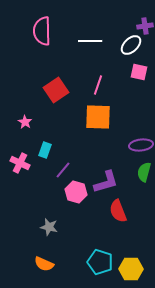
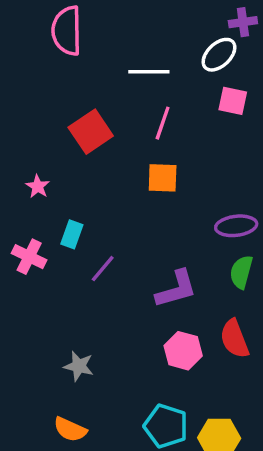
white line: (90, 41) -> (149, 72), moved
orange square: (98, 117) -> (163, 178), size x0.7
pink hexagon: (76, 192) -> (183, 351), moved
red semicircle: (118, 211) -> (234, 339), moved

